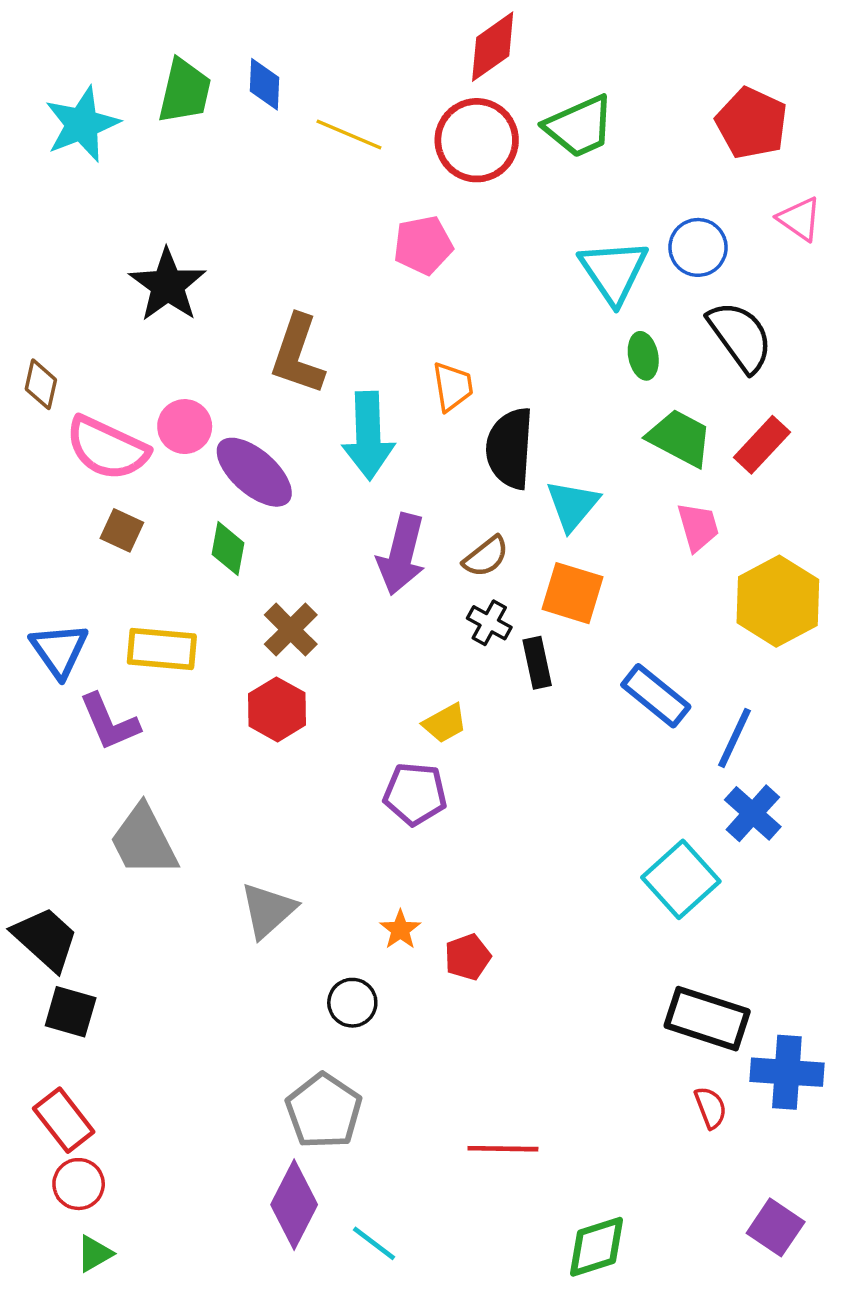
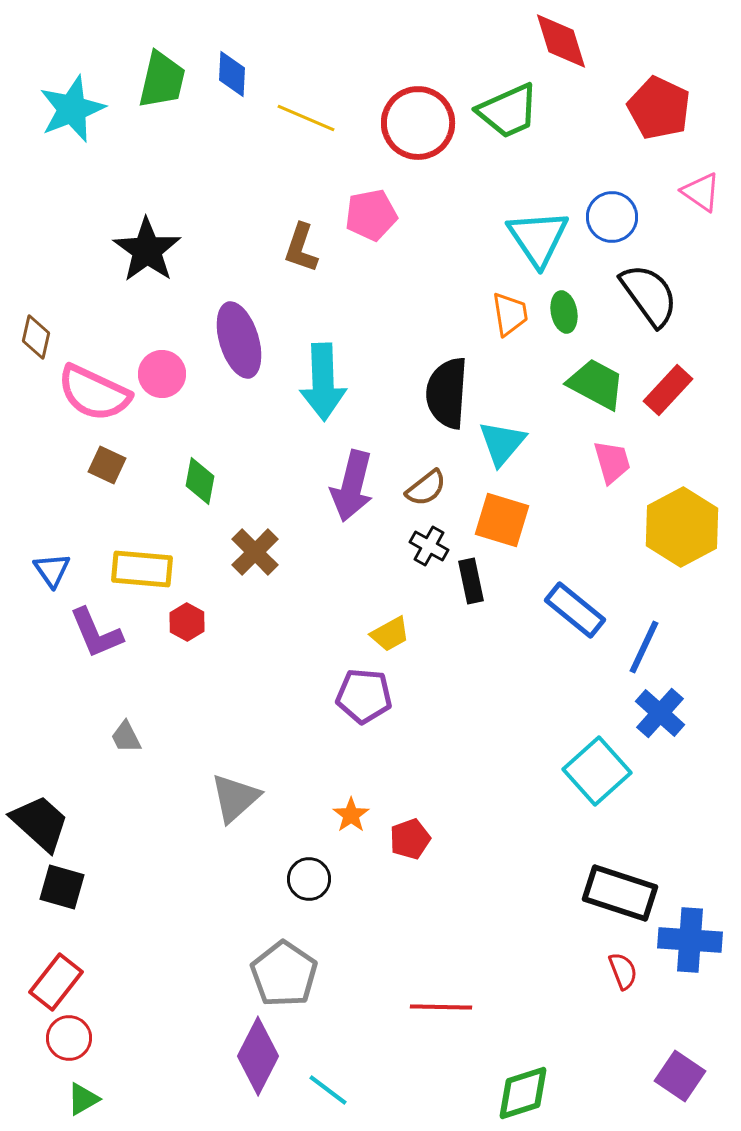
red diamond: (493, 47) -> (561, 41), moved, turned -72
brown L-shape: (298, 355) -> (301, 248), moved, size x0.7
orange trapezoid: (453, 387) -> (510, 314), moved
purple ellipse: (254, 472) -> (239, 340), moved, turned 32
blue triangle: (59, 650) -> (52, 570), size x0.7
red hexagon: (277, 709) -> (187, 622), moved, size x0.7
gray trapezoid: (144, 841) -> (126, 737), size x0.5
red rectangle: (64, 1120) -> (56, 982), turned 76

